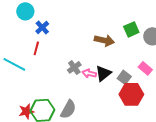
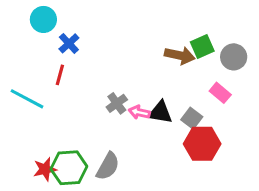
brown arrow: (104, 40) -> (180, 55), moved
pink rectangle: (145, 68) -> (220, 93), moved
black triangle: (103, 73) -> (160, 112), turned 48

